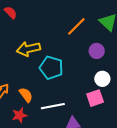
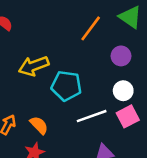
white circle: (102, 79) -> (123, 91), moved
white line: (53, 106) -> (92, 116), moved

